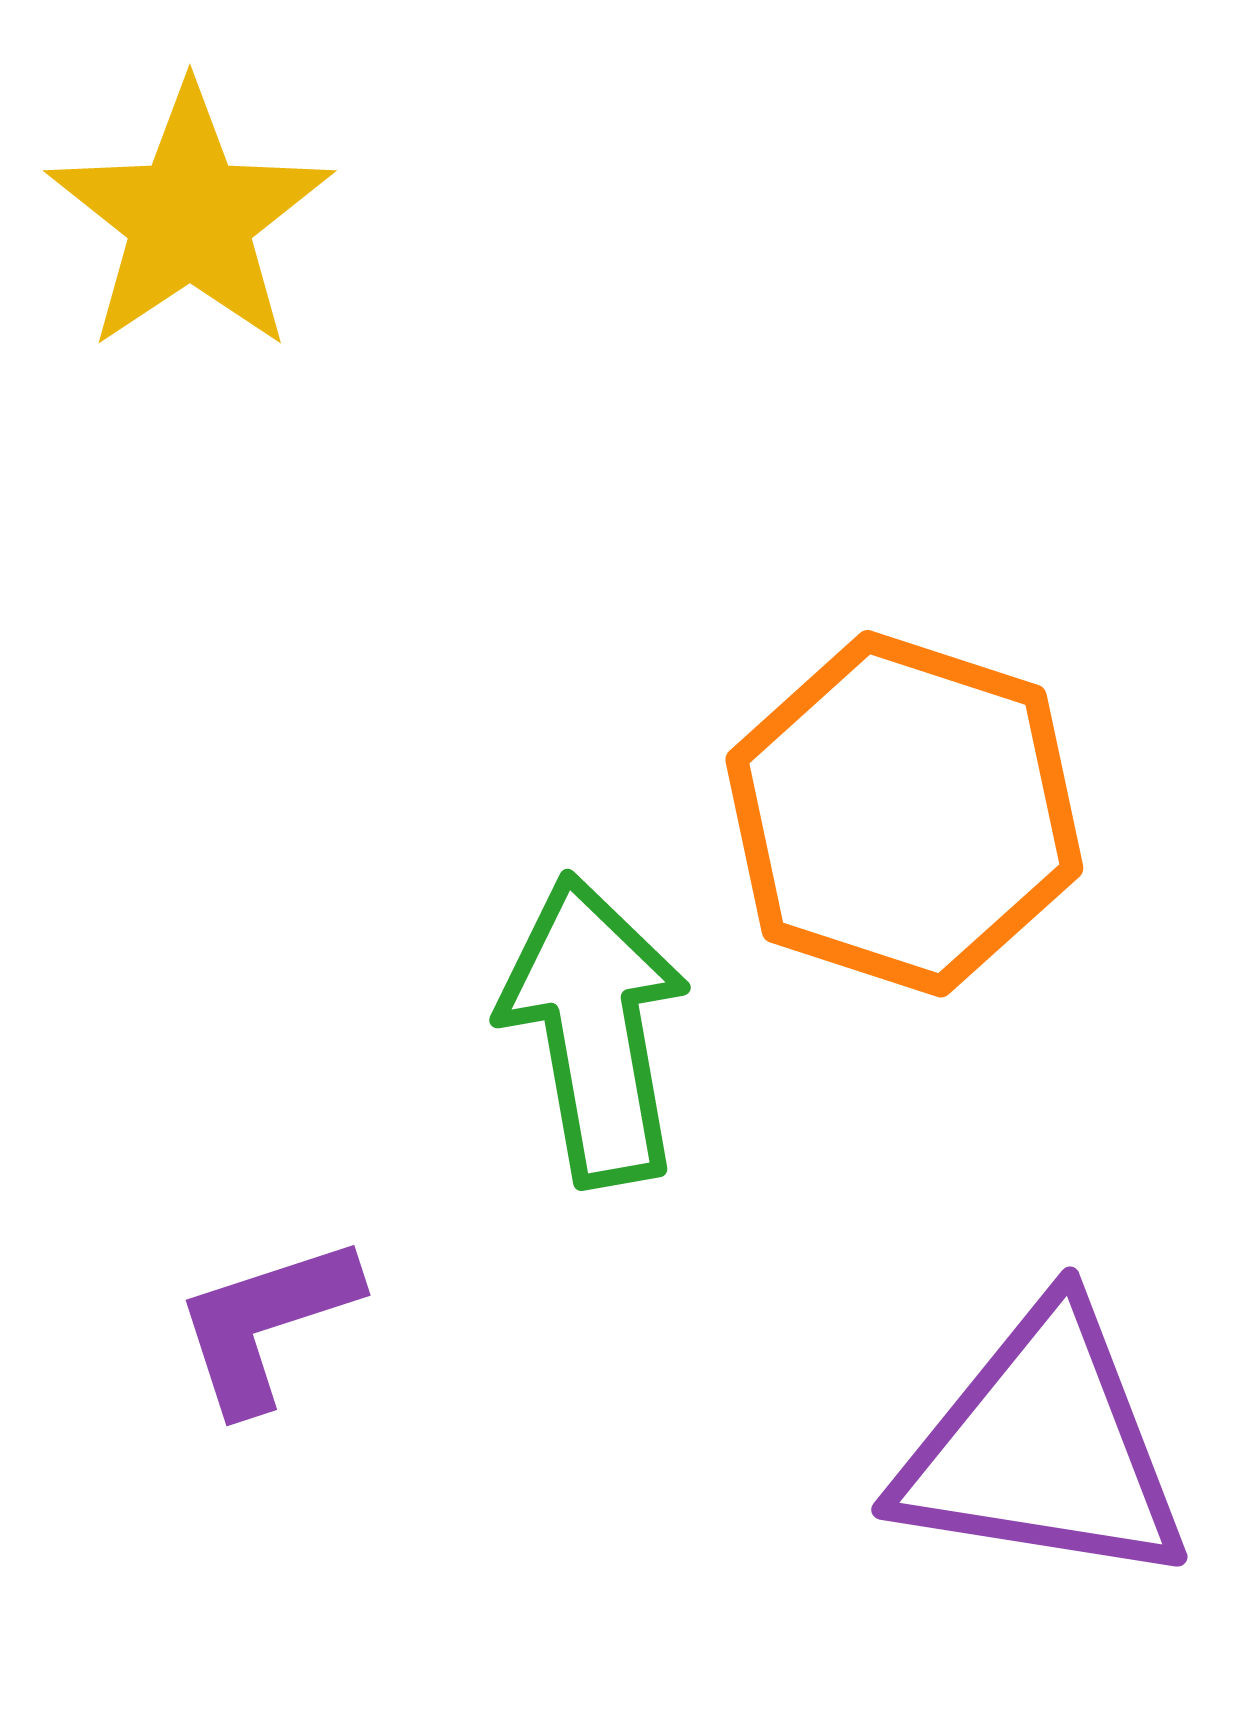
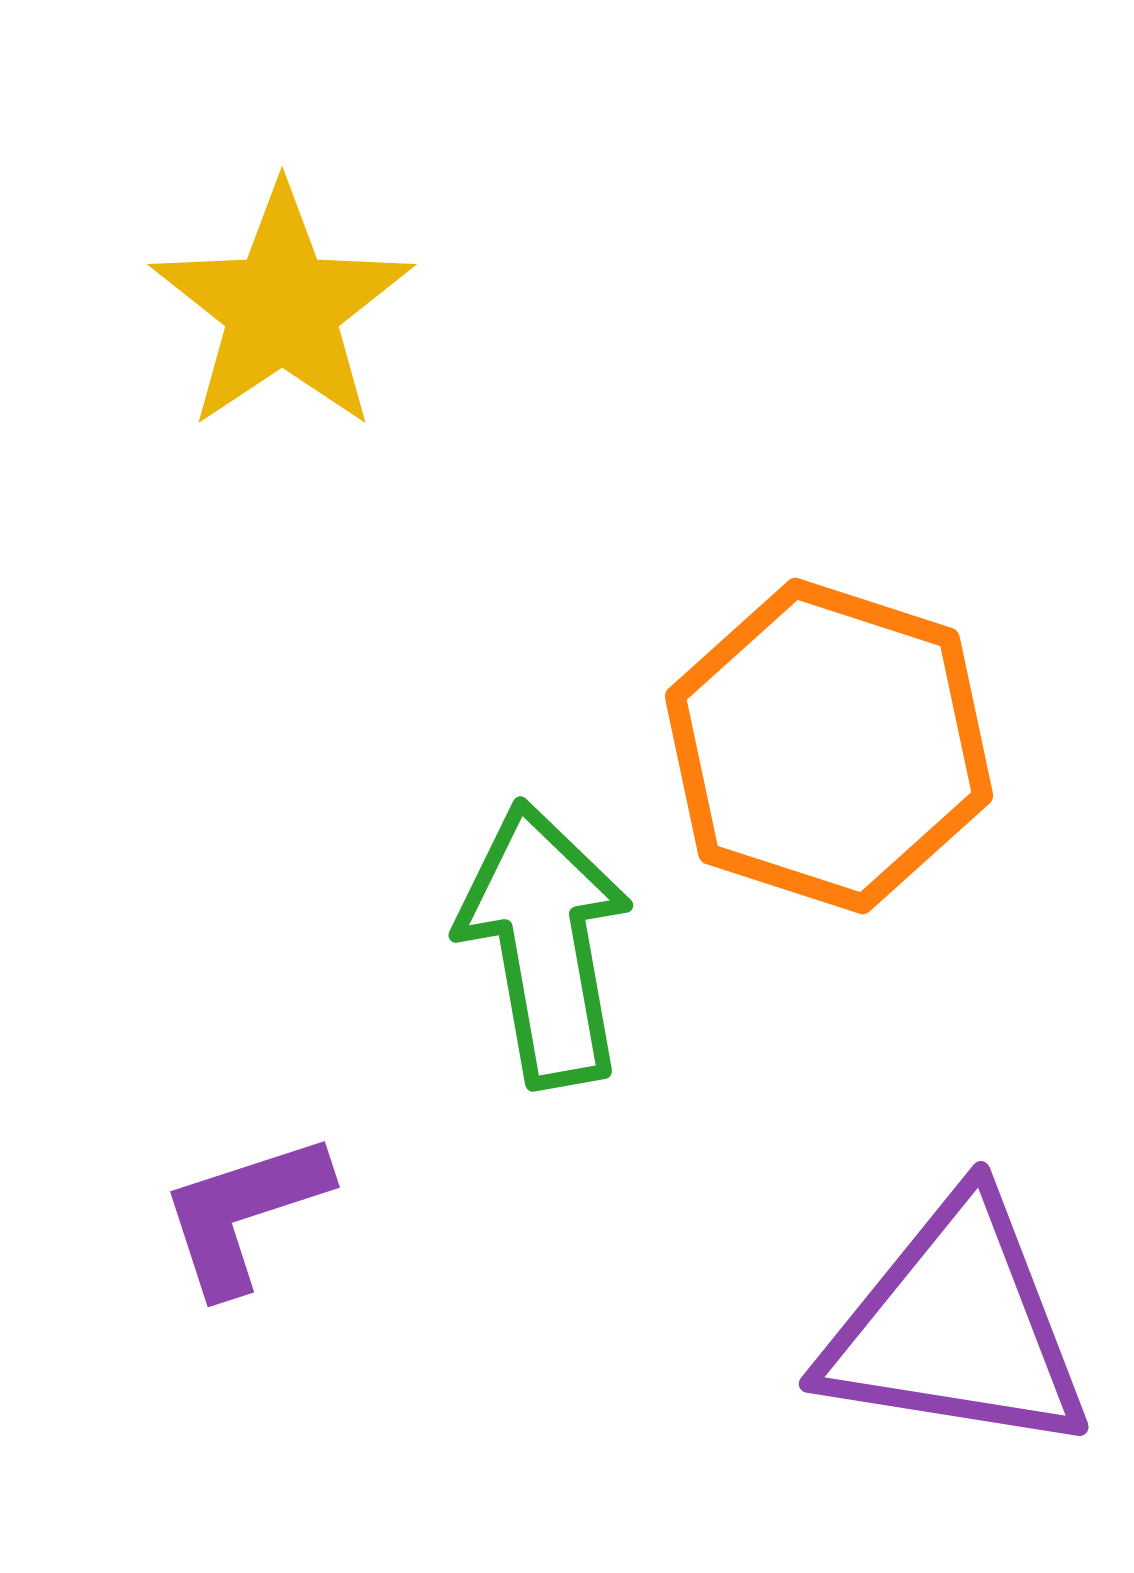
yellow star: (190, 218) -> (282, 308), moved

